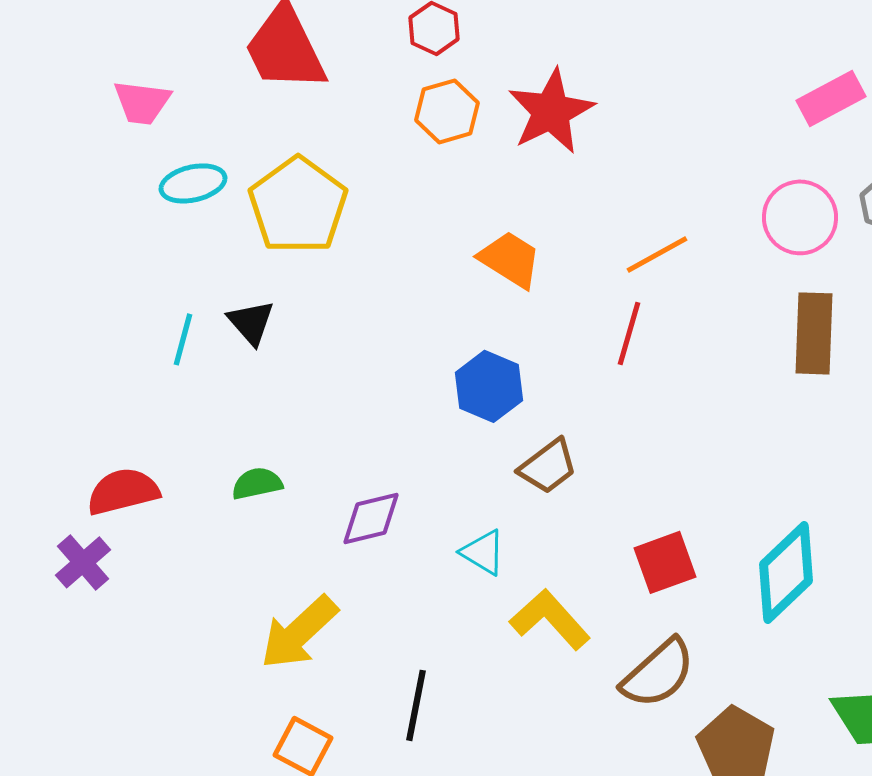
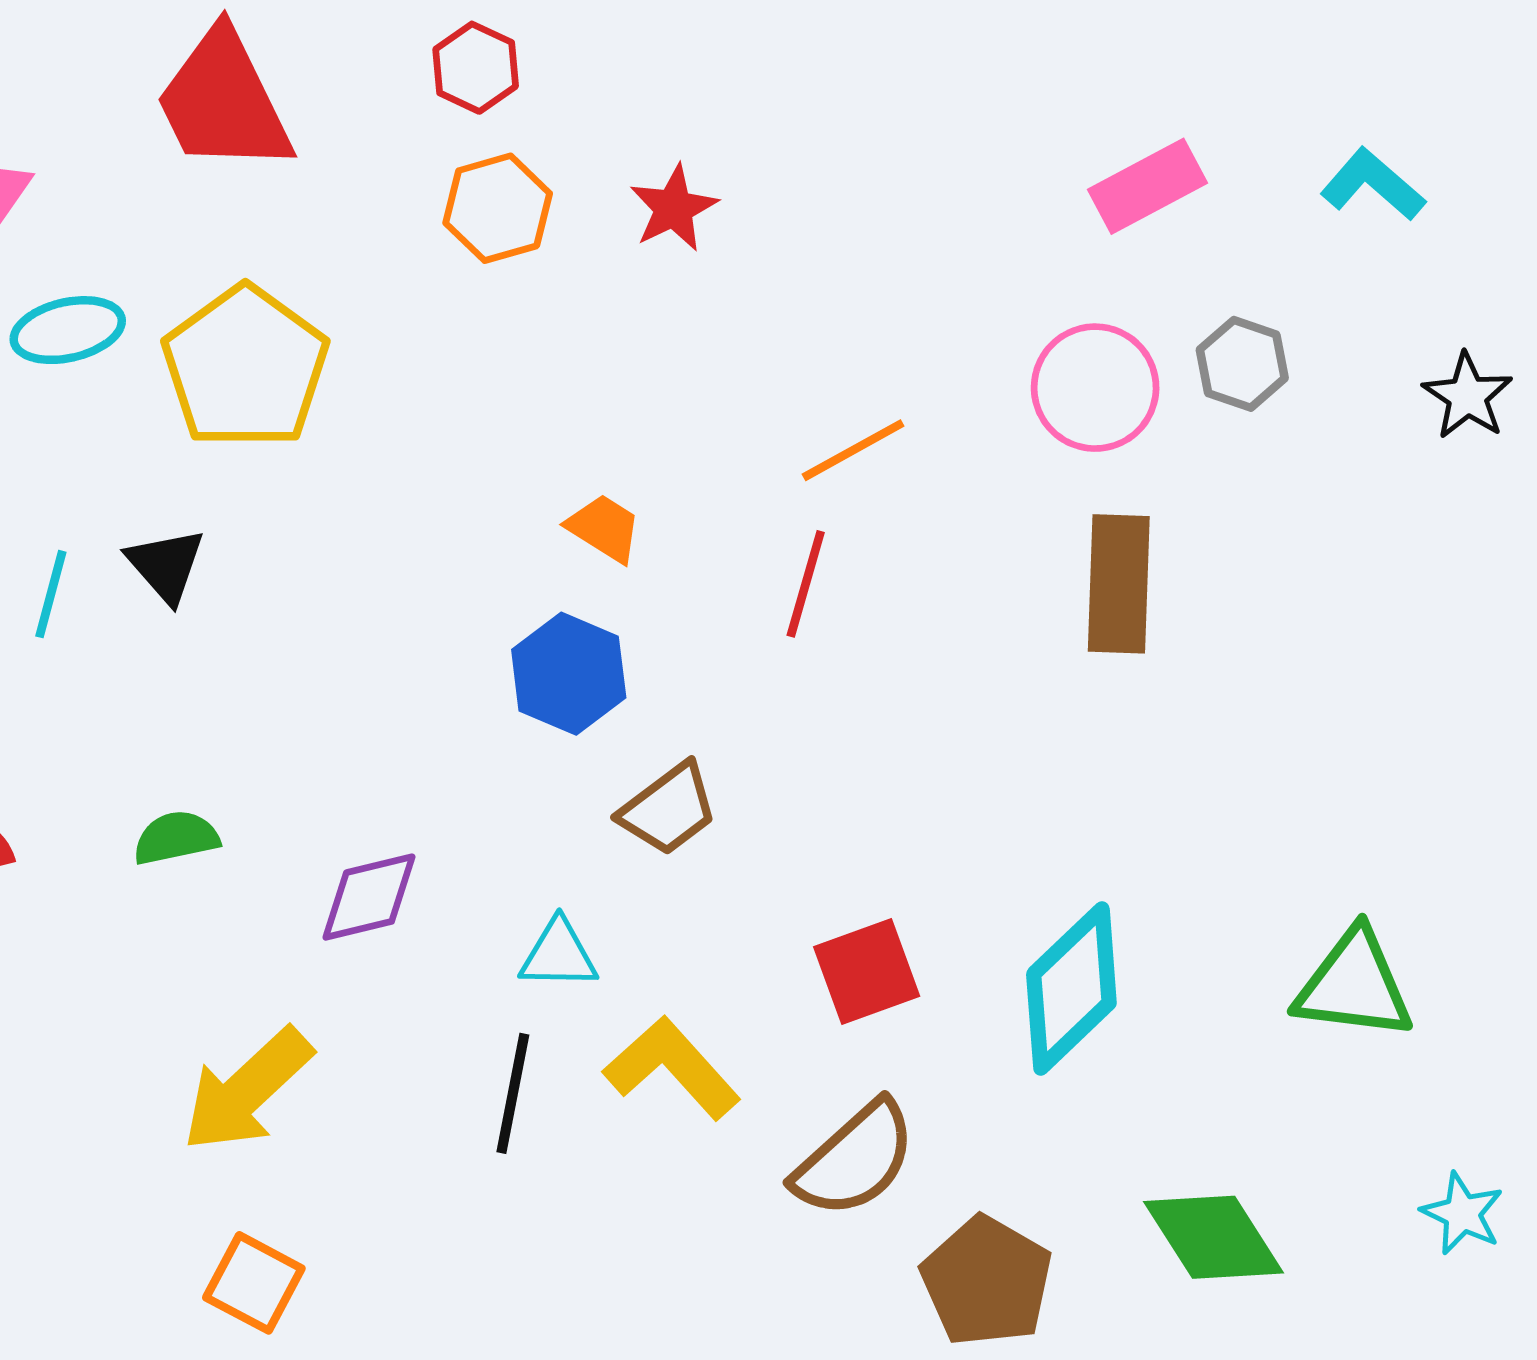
red star: (551, 111) -> (674, 208), size x0.6
orange trapezoid: (510, 259) -> (604, 528), moved, size x0.7
cyan triangle: (483, 552) -> (559, 955), turned -30
black line: (416, 705) -> (513, 1093), moved

